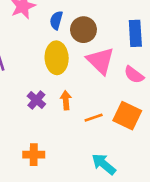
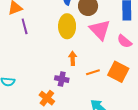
purple cross: (36, 100) -> (62, 79), moved, turned -32
orange cross: (34, 155) -> (47, 98), turned 35

